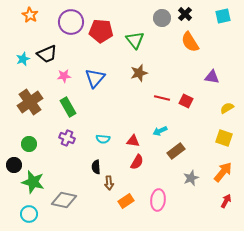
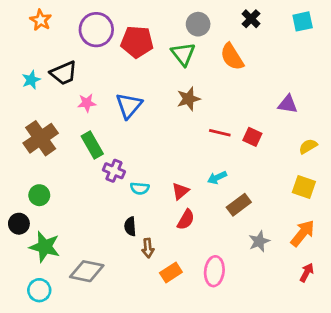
gray circle: (162, 18) -> (198, 24), moved
orange semicircle: (190, 42) -> (232, 57), moved
purple cross: (67, 138) -> (114, 171), moved
red triangle: (133, 141) -> (180, 191), turned -48

